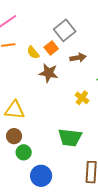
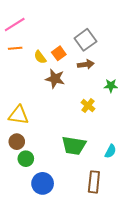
gray square: (65, 30) -> (85, 40), moved

